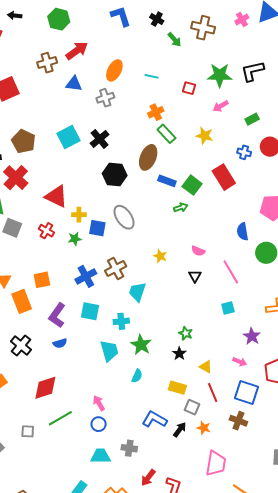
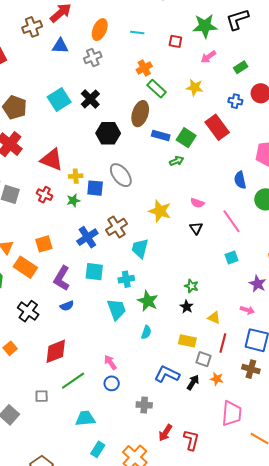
yellow star: (160, 256) -> (160, 211), size x1.6
orange rectangle: (22, 301) -> (25, 267), turned -30
red line: (213, 393) -> (223, 343), turned 42
cyan trapezoid: (101, 456) -> (85, 418), moved

